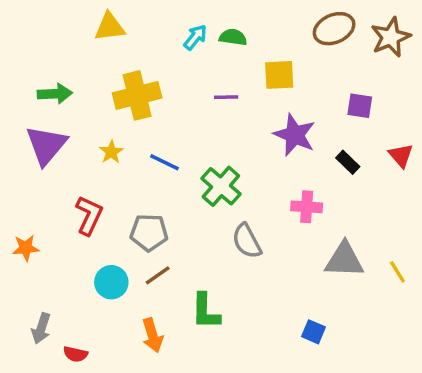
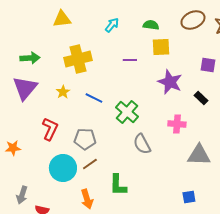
green semicircle: (233, 37) -> (151, 25), moved
cyan circle: (111, 282) -> (63, 168), size x1.4
blue square: (313, 332) -> (189, 197), moved, turned -32

